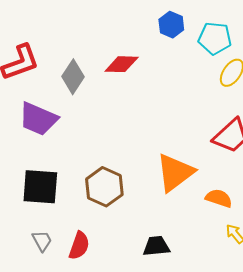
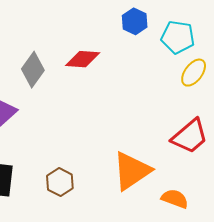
brown hexagon: (104, 187) -> (60, 182), size x0.7

